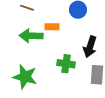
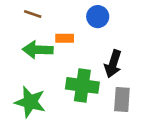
green cross: (66, 64) -> (82, 85), size x1.4

